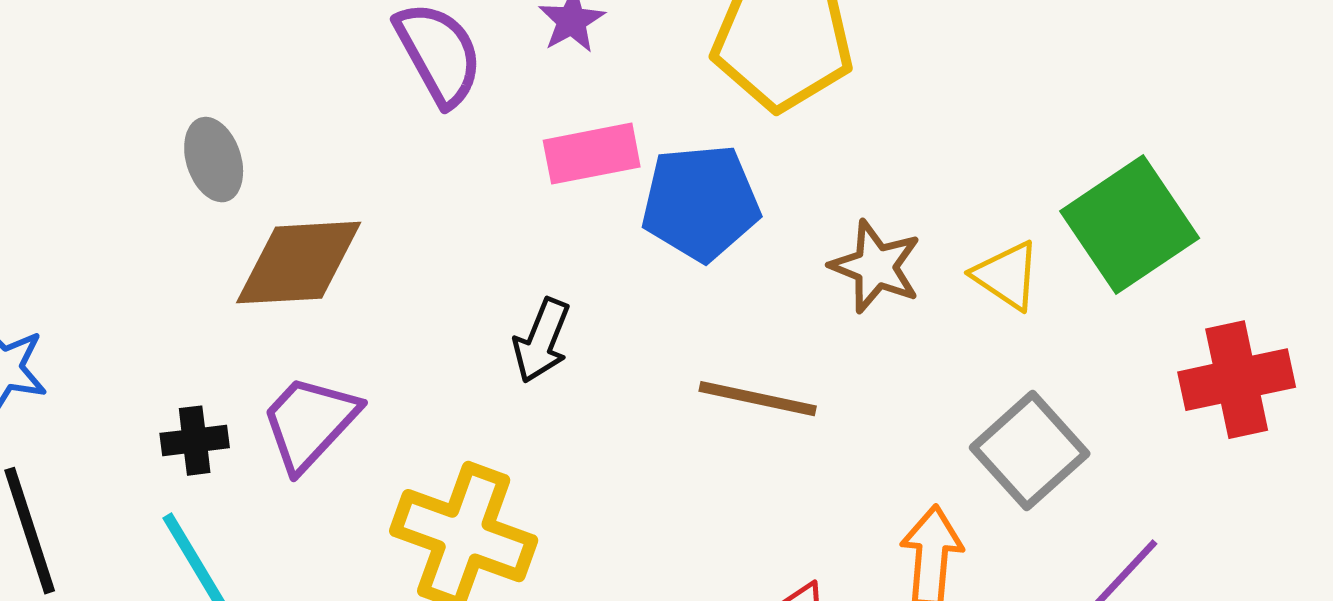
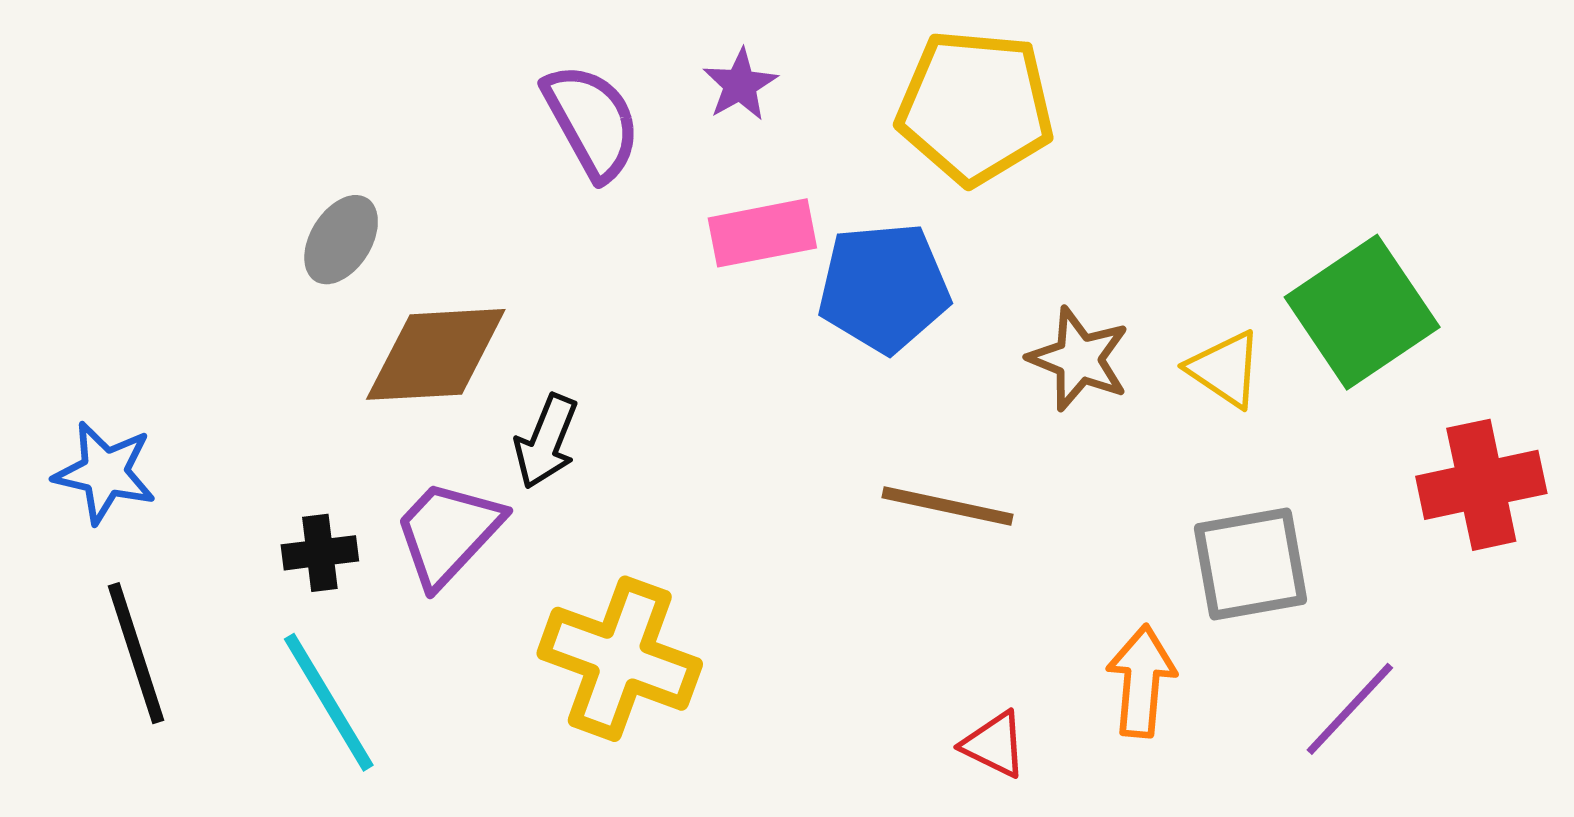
gray ellipse: (214, 160) -> (341, 240), turned 50
black arrow: (542, 341) -> (546, 441), moved
gray square: (1030, 451) -> (1251, 564), turned 32

